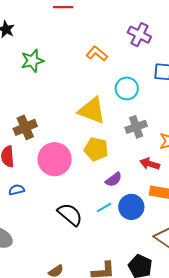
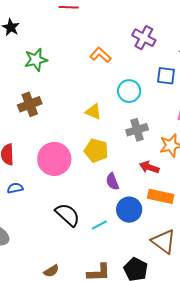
yellow triangle: (92, 110) -> (93, 112), size x0.6
brown cross: (25, 127) -> (30, 104), moved
purple semicircle: (114, 180) -> (112, 182), turned 102
cyan line: (104, 208) -> (99, 225), moved

